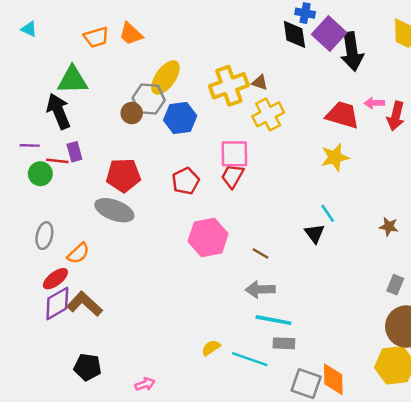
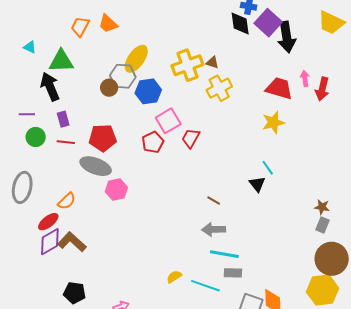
cyan triangle: (29, 29) -> (30, 47), moved
orange trapezoid: (96, 37) -> (80, 27), turned 135
pink arrow: (374, 103) -> (305, 79), turned 84
pink square: (234, 154) -> (168, 121), moved, turned -30
red line: (57, 161) -> (66, 142), moved
brown star: (389, 227) -> (322, 207), moved
gray ellipse: (44, 236) -> (22, 187), moved, size x1.4
pink hexagon: (208, 237) -> (116, 189), moved, size x0.7

